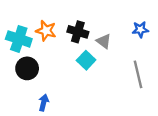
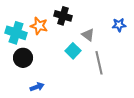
black cross: (78, 32) -> (63, 16), moved
gray line: (138, 74) -> (99, 63), moved
blue arrow: (44, 103) -> (37, 87), turned 56

